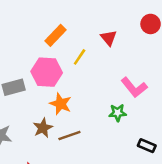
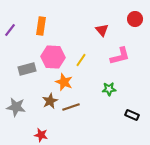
orange rectangle: (55, 35) -> (41, 26), moved, turned -36
yellow line: (80, 57) -> (81, 60), moved
pink L-shape: (134, 87) -> (120, 56), moved, turned -65

